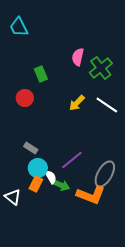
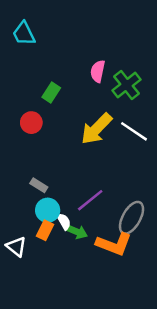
green rectangle: (41, 74) -> (51, 93), turned 56
yellow arrow: (77, 103) -> (96, 129), size x1.6

